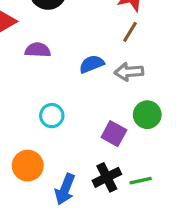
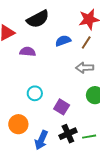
blue semicircle: (92, 64) -> (63, 41), moved
purple square: (114, 134) -> (62, 107), moved

